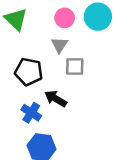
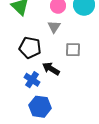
gray square: (75, 67) -> (73, 50), moved

